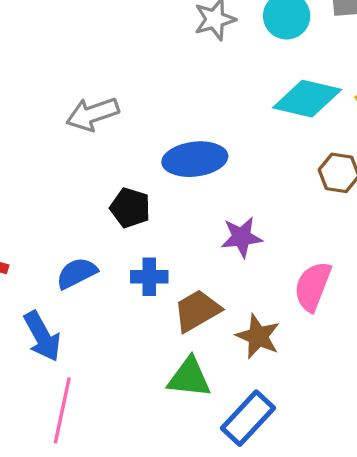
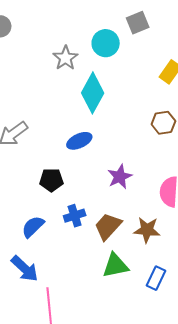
cyan diamond: (307, 99) -> (93, 93), moved, turned -57
blue ellipse: (195, 159) -> (79, 141), size x0.7
blue rectangle: (248, 418) -> (156, 278), size x0.7

